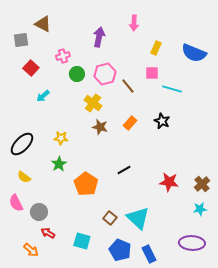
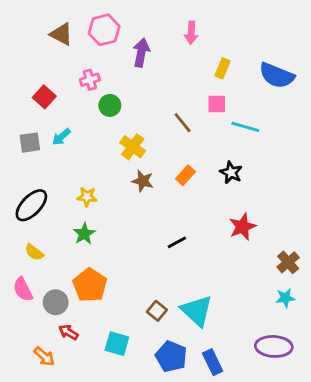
gray square: (21, 40) -> (30, 143), moved
pink hexagon: (105, 74) -> (104, 30), moved
red star: (169, 182) -> (242, 227), moved, turned -30
orange pentagon: (86, 184) -> (90, 285), moved

